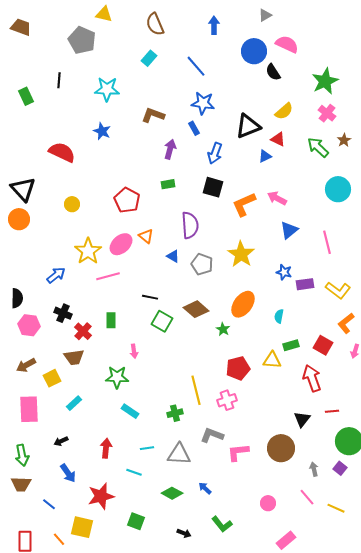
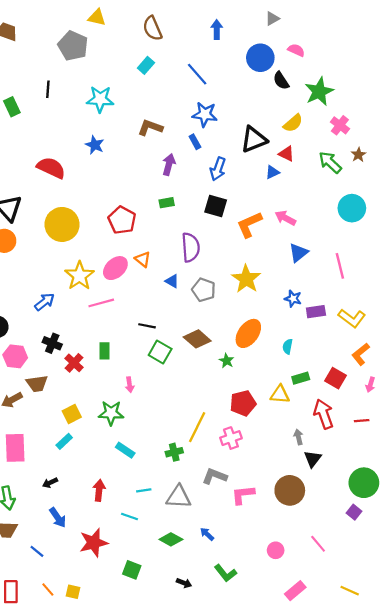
pink semicircle: (287, 44) -> (296, 50), size x0.7
green star: (325, 81) -> (319, 92), moved
yellow circle: (72, 204) -> (62, 224), size x2.0
brown trapezoid: (74, 357) -> (37, 384), moved
yellow square: (52, 378) -> (72, 414), moved
yellow line: (196, 390) -> (197, 427), turned 40
red line: (332, 411) -> (362, 421), moved
gray arrow: (314, 469) -> (298, 437), moved
yellow line: (336, 508) -> (350, 591), moved
yellow square: (82, 527) -> (73, 592), moved, size x0.6

